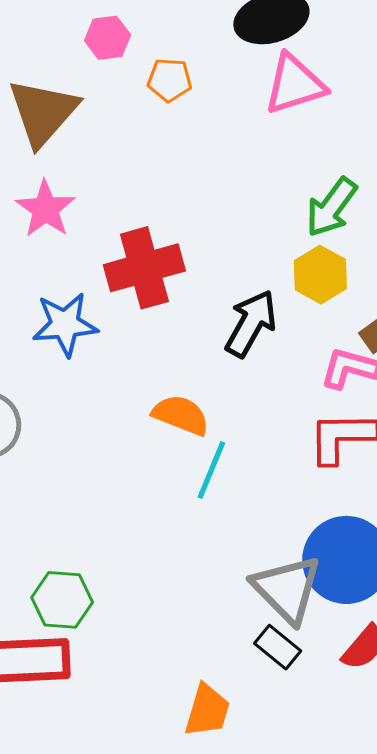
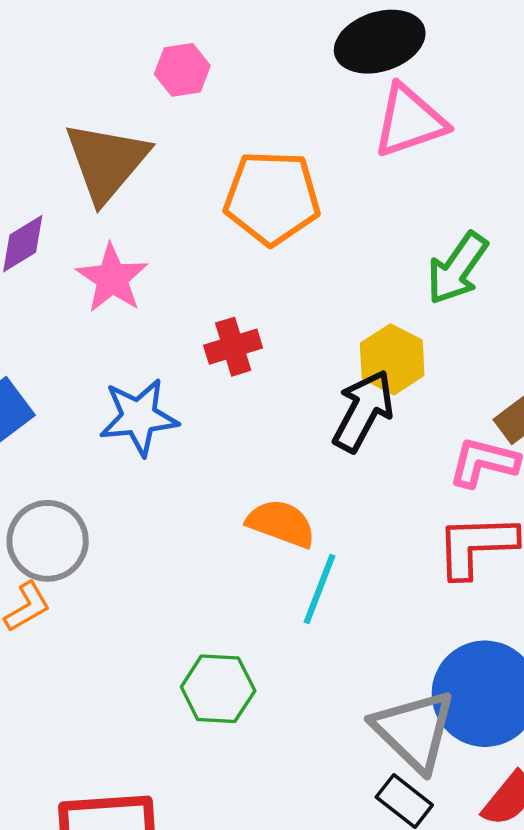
orange pentagon: (170, 80) -> (272, 198), moved, size x1.8
red cross: (144, 268) -> (233, 347), size x0.6
yellow hexagon: (320, 275) -> (392, 359), moved
green hexagon: (62, 600) -> (218, 689), moved

